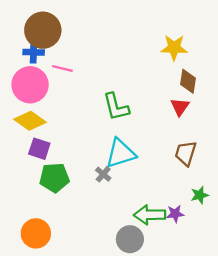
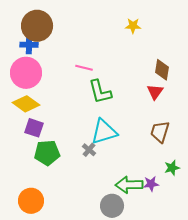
yellow star: (174, 48) -> (133, 26), moved, size x0.7
pink line: (63, 69) -> (84, 68), moved

